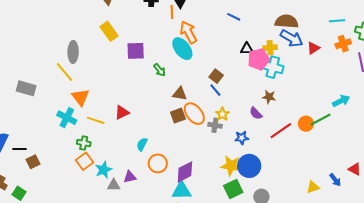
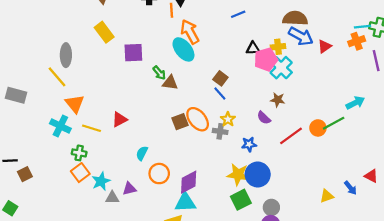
blue line: (234, 17) -> (238, 14), turned -48
cyan line: (337, 21) -> (363, 27), moved
cyan cross: (273, 67) -> (281, 68), turned 30
brown triangle: (180, 94) -> (170, 83), moved

